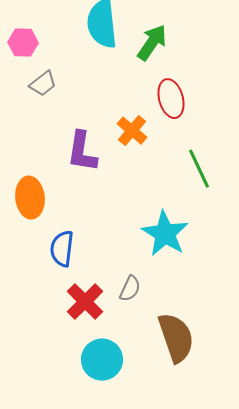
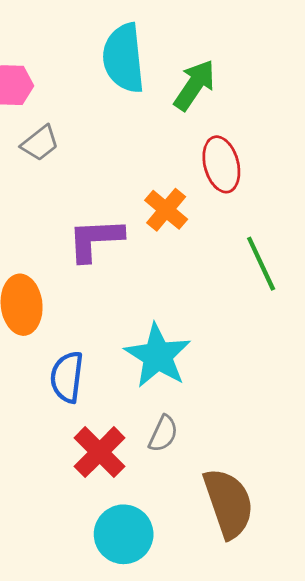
purple L-shape: (82, 152) -> (95, 240), turned 78
cyan star: (165, 234) -> (158, 356), moved

